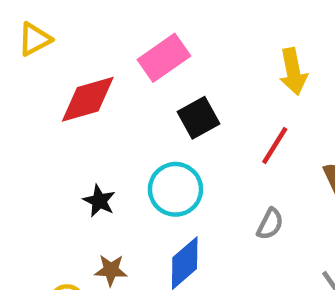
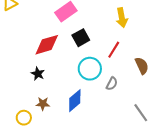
red diamond: (88, 99) -> (47, 45), moved
cyan circle: (175, 189) -> (90, 69), moved

